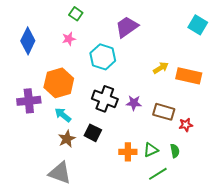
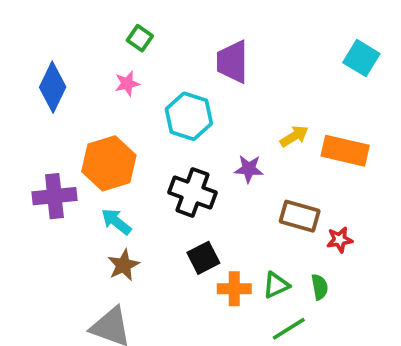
purple trapezoid: (127, 27) -> (232, 62), turned -55
purple star: (134, 103) -> (249, 169), moved
black square: (93, 133) -> (203, 258), moved, turned 36

